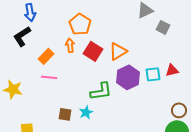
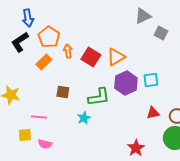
orange pentagon: (80, 24) -> (49, 37), moved
red triangle: (172, 70) -> (153, 113), moved
pink line: (49, 77) -> (39, 117), moved
brown square: (65, 114) -> (63, 92), moved

